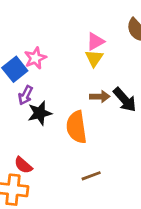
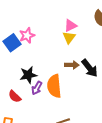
purple arrow: (26, 95) -> (37, 88), moved
red semicircle: (23, 165) -> (15, 96), moved

